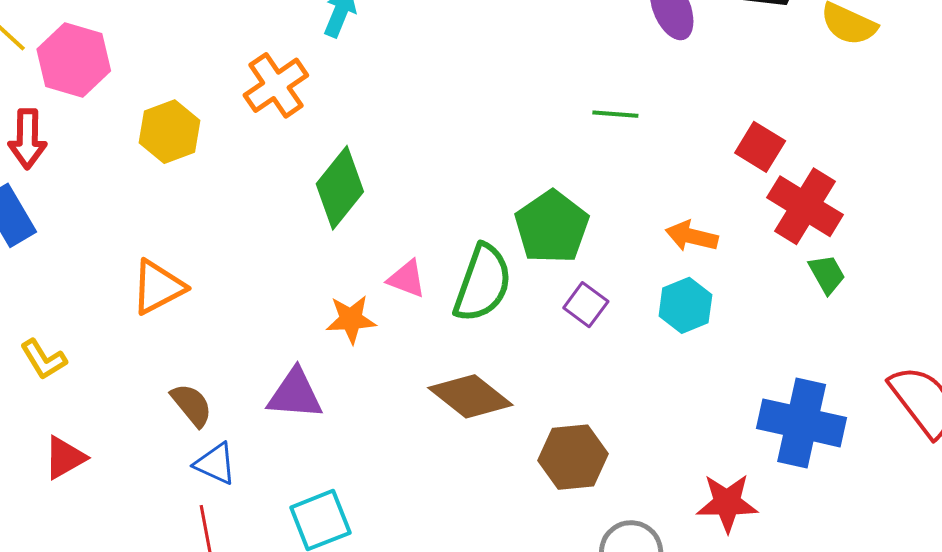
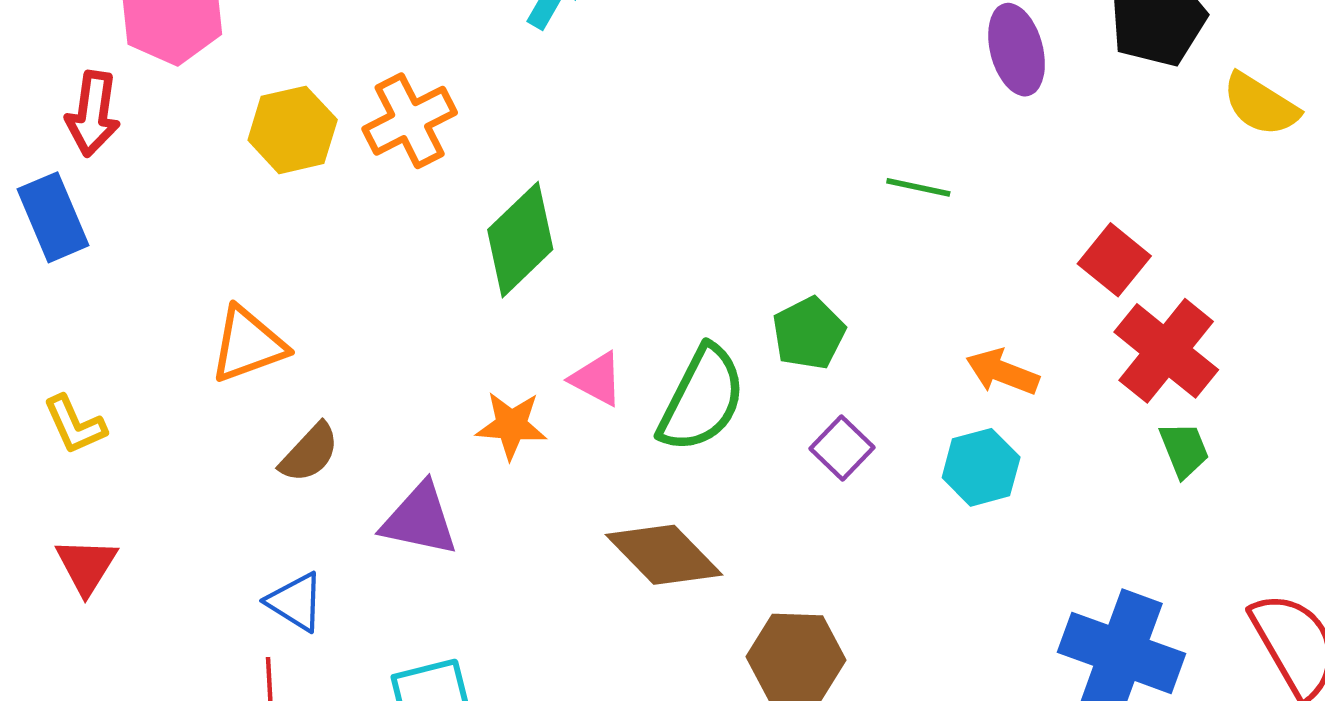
orange cross: (276, 85) -> (410, 121), moved
green pentagon: (552, 227) -> (809, 333), size x0.7
brown semicircle: (192, 405) -> (309, 453), moved, turned 75
red triangle: (65, 458) -> (86, 566), turned -36

